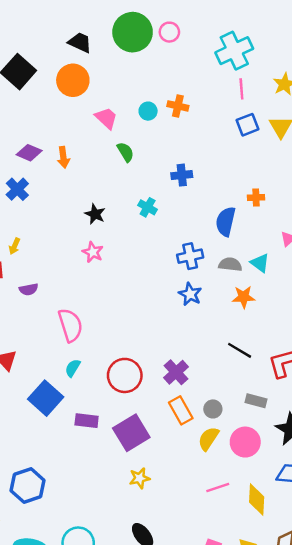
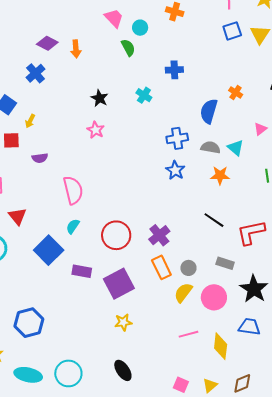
cyan circle: (148, 111) -> (140, 28), moved
orange cross: (256, 197) -> (236, 92), turned 32

